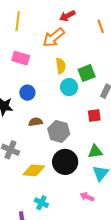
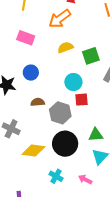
yellow semicircle: (61, 66) -> (65, 47), turned -105
cyan circle: (69, 87) -> (73, 82), moved
red square: (94, 115) -> (81, 100), moved
cyan cross: (41, 203) -> (56, 176), moved

